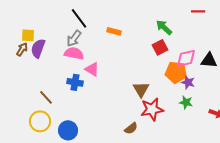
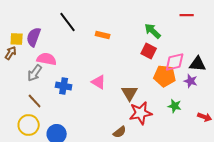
gray arrow: (74, 38) -> (35, 73), moved
red square: (160, 47) -> (149, 51), turned -35
purple semicircle: (38, 48) -> (34, 37), moved
pink semicircle: (74, 53) -> (47, 59), moved
pink triangle: (92, 69) -> (99, 82), moved
purple star: (188, 82) -> (191, 81), moved

